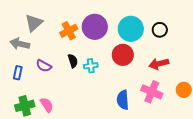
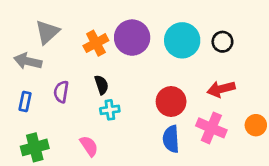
red circle: (123, 55) -> (171, 102), moved
purple semicircle: (44, 66) -> (61, 92), turned 70
cyan cross: (91, 66) -> (110, 110), moved
pink semicircle: (47, 105) -> (89, 146), moved

